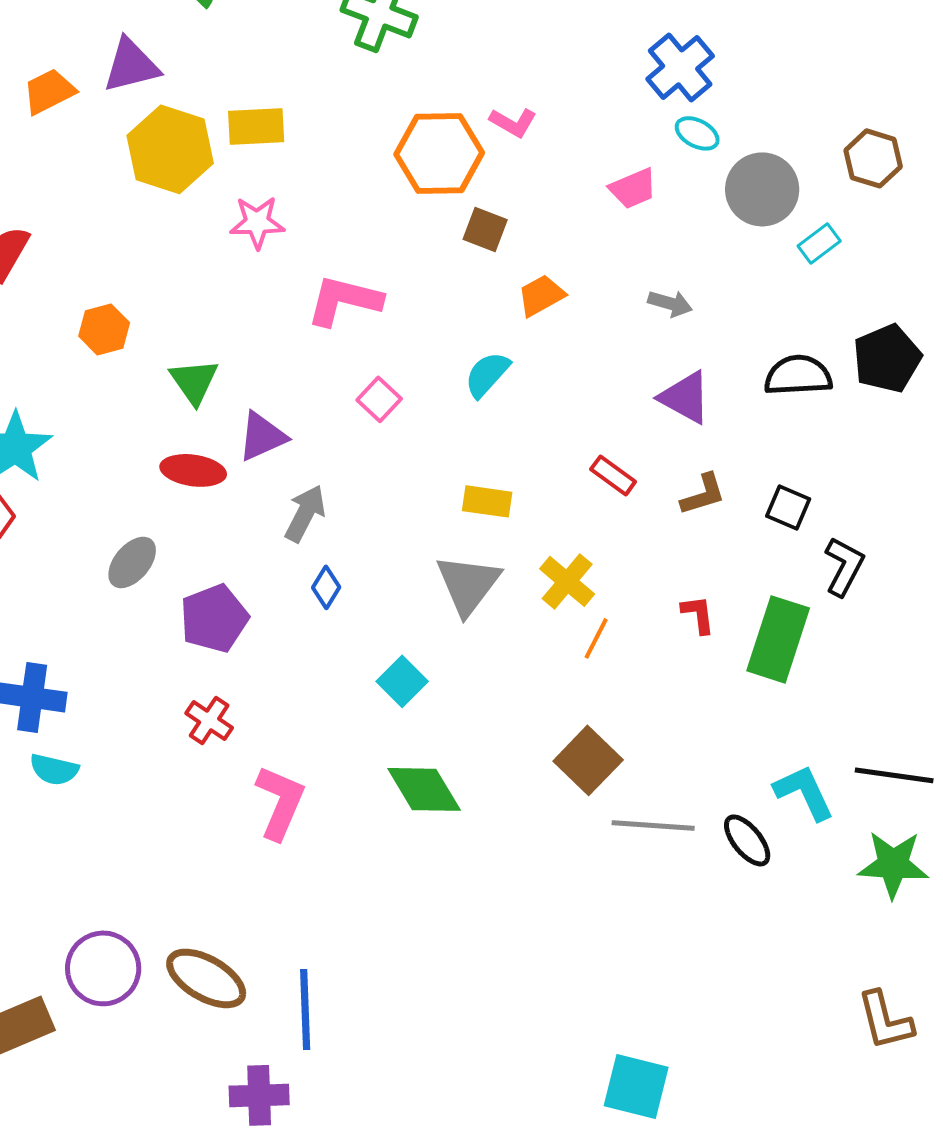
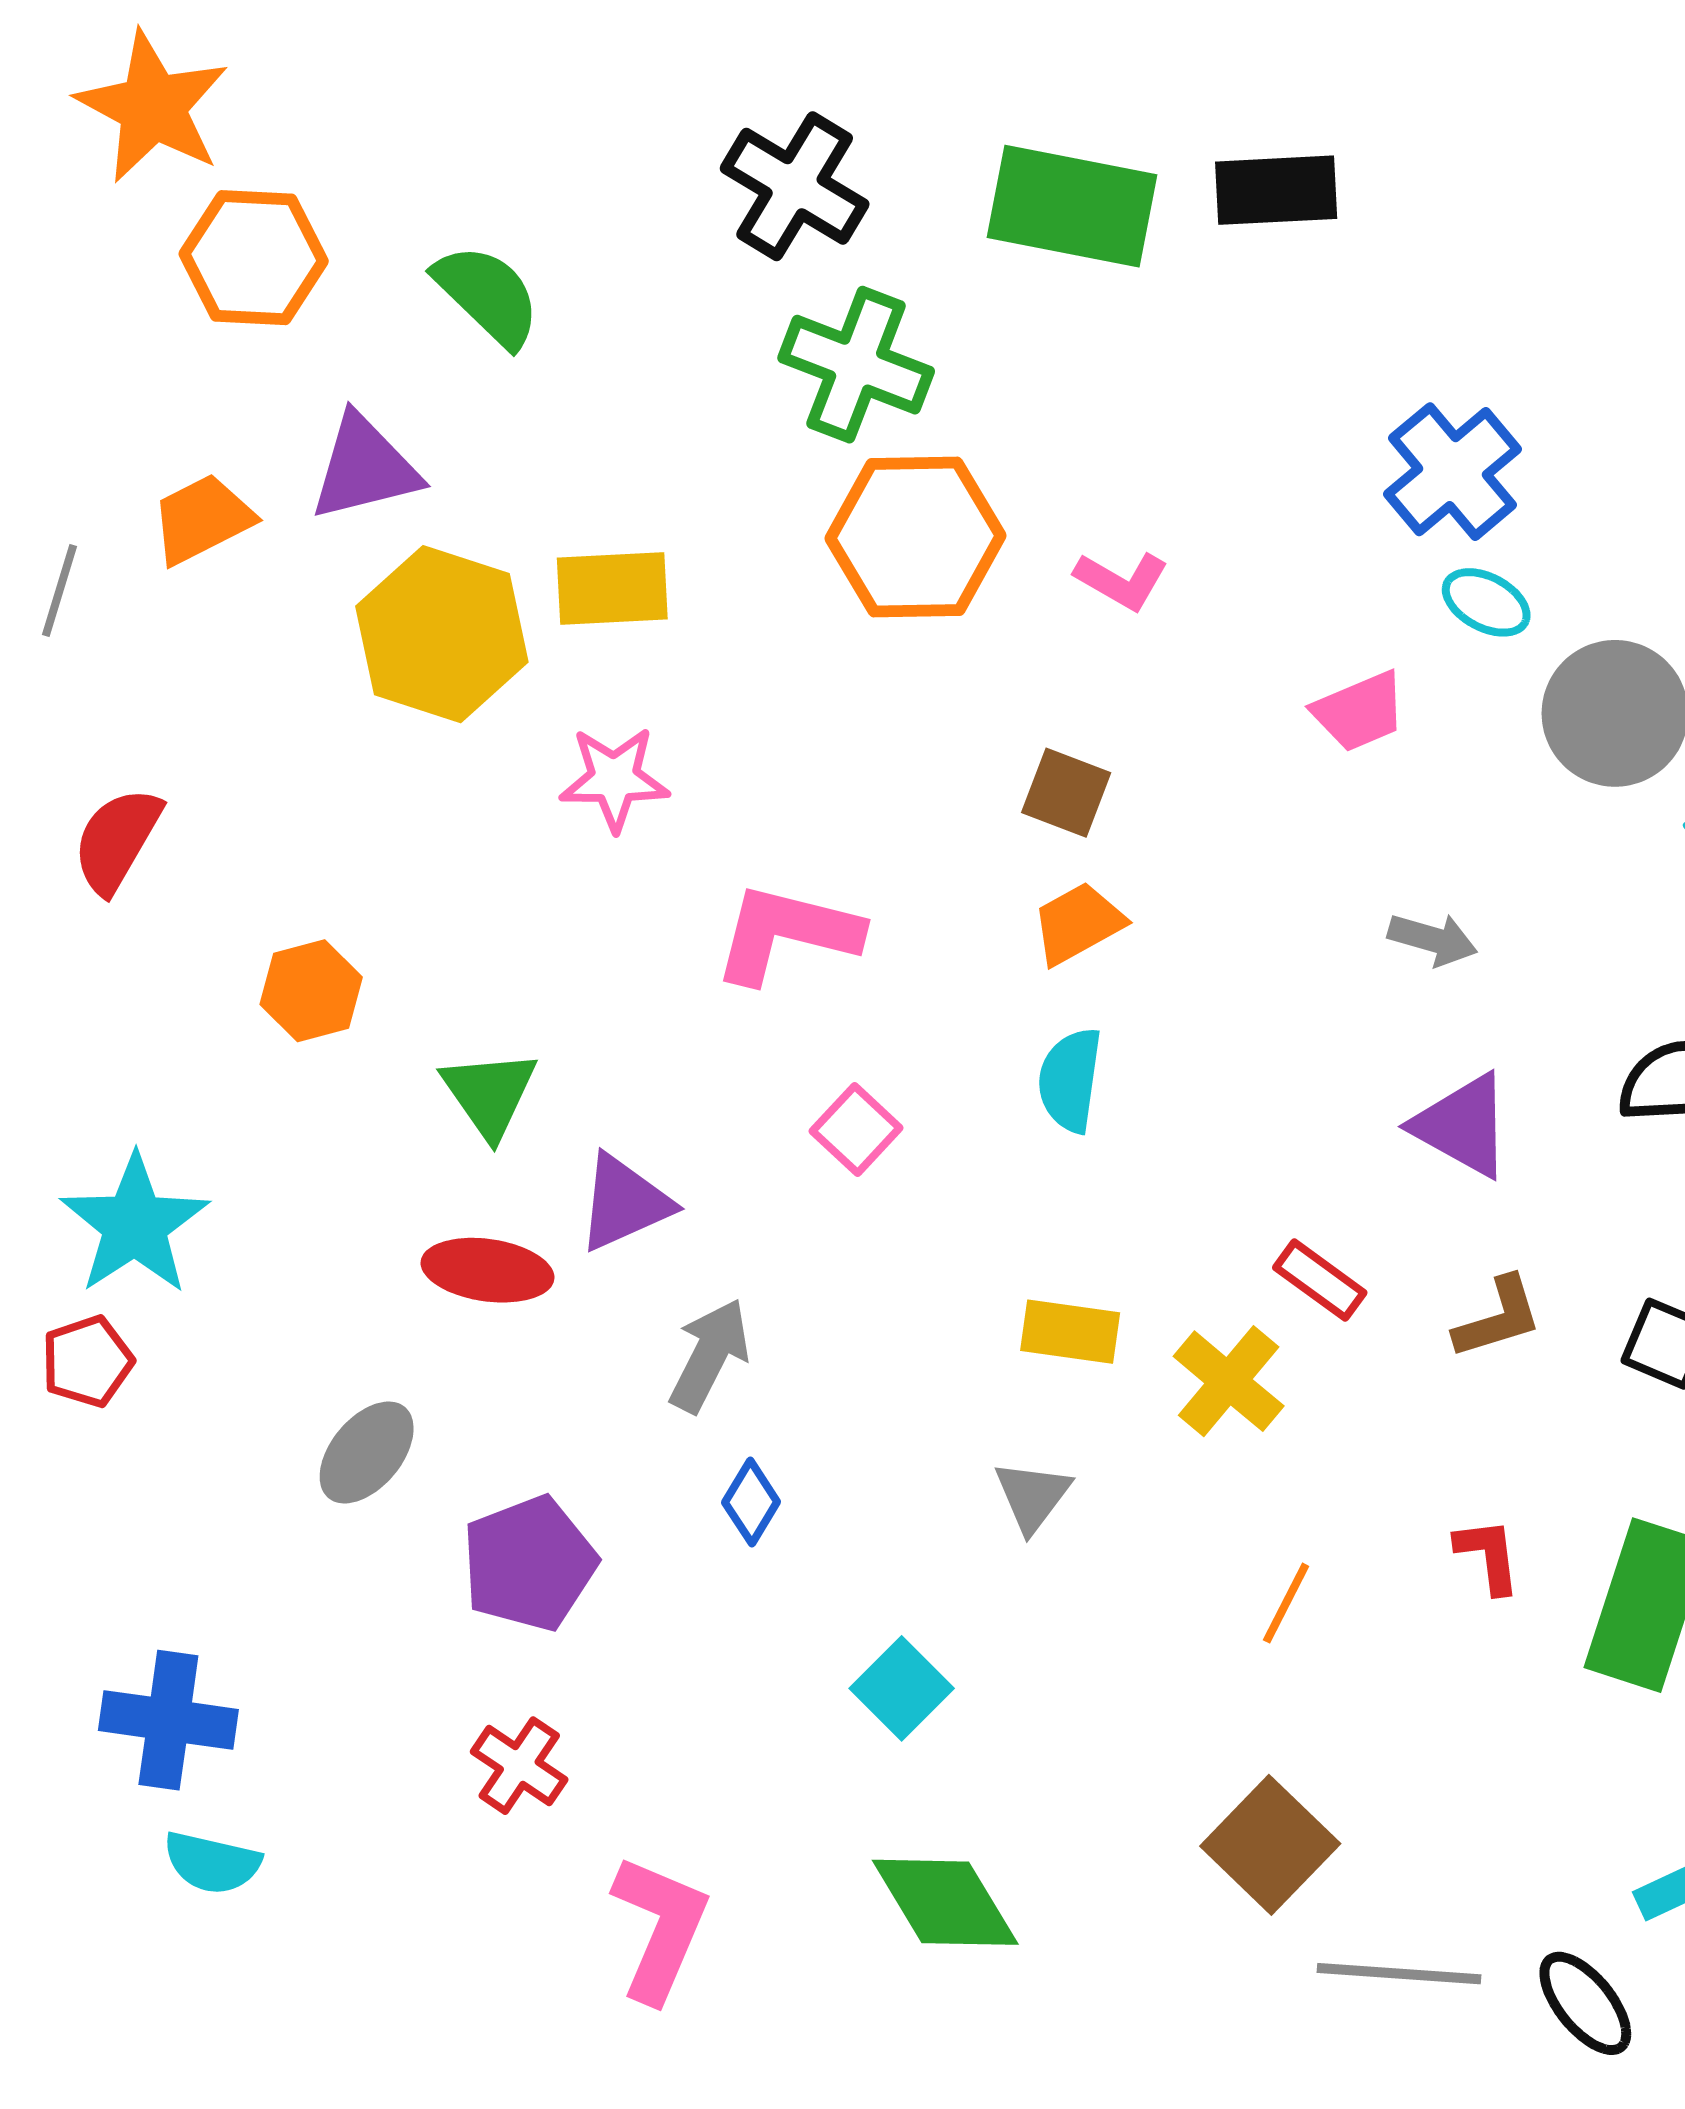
orange hexagon: (439, 153) -> (916, 537), moved
orange trapezoid: (541, 295) -> (1078, 923), moved
cyan semicircle: (487, 374) -> (1070, 1080), turned -34
yellow cross: (567, 581) -> (1229, 1381), moved
gray triangle: (468, 584) -> (1032, 1496), size x0.6

